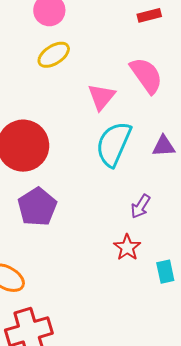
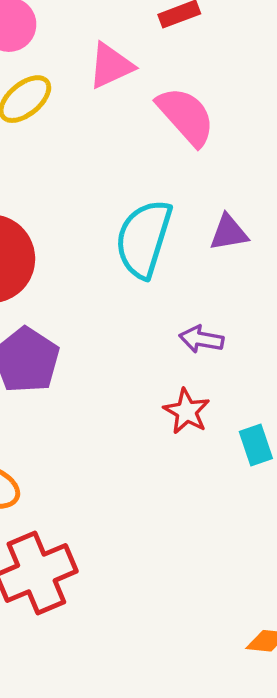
pink triangle: (101, 97) -> (111, 66), moved, turned 32
purple arrow: (141, 206) -> (201, 339), turned 75

